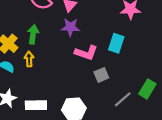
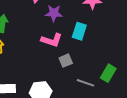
purple star: (70, 27) -> (54, 13), moved
gray line: (123, 99) -> (86, 83), turned 60

